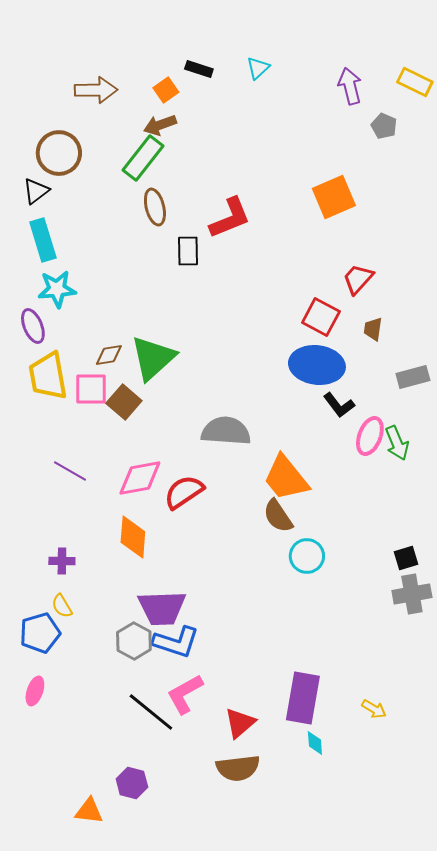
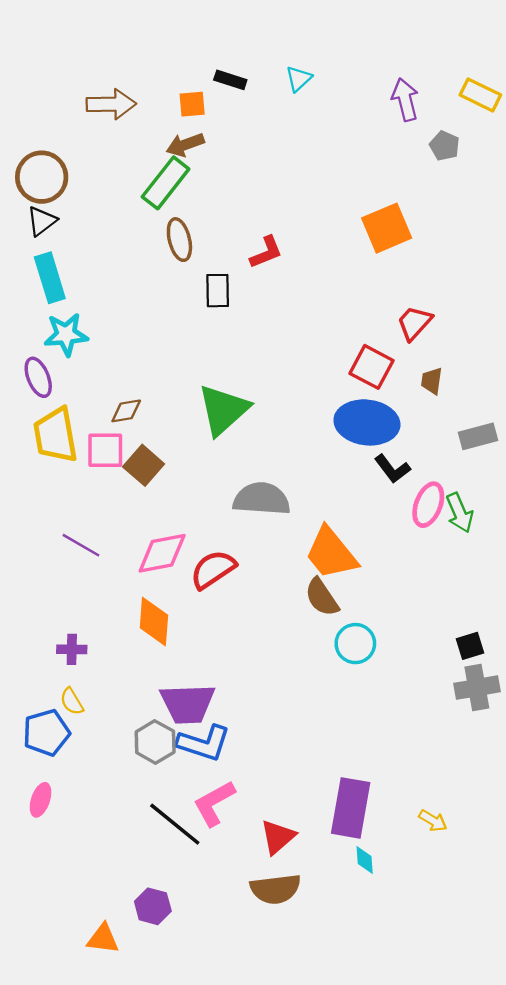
orange square: (166, 90) -> (192, 104), turned 30
brown circle: (59, 153) -> (42, 177), moved
red L-shape: (230, 218) -> (266, 252), size x0.7
green triangle: (153, 358) -> (223, 410), moved

